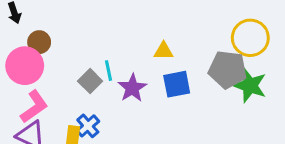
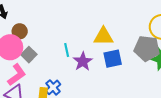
yellow triangle: (164, 51) -> (103, 36), size x1.5
gray square: (90, 81) -> (29, 55), moved

